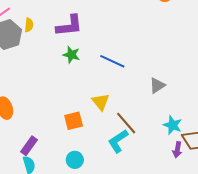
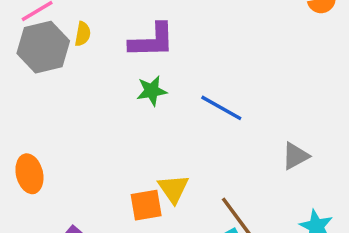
green star: (71, 55) -> (152, 91), turned -30
yellow triangle: (101, 102) -> (173, 189), moved

